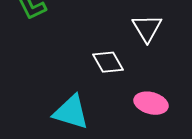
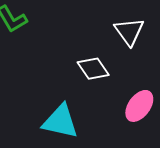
pink ellipse: (151, 103) -> (139, 106), turned -64

